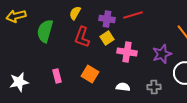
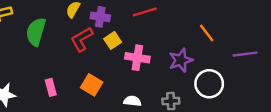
purple cross: (107, 19) -> (100, 17), moved
red L-shape: (82, 37) -> (82, 39), turned 40

